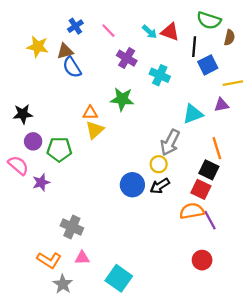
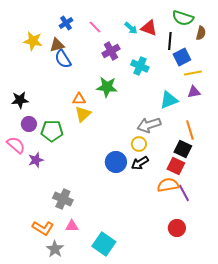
purple cross: (127, 58) -> (111, 51), turned 30
yellow line: (233, 83) -> (193, 73), moved
gray arrow: (170, 143) -> (149, 125), turned 45

